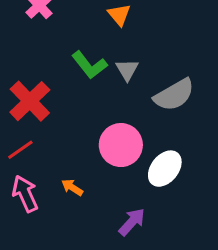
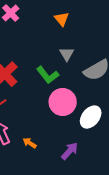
green L-shape: (89, 65) -> (48, 75), moved
orange arrow: (72, 187) -> (30, 143), moved

